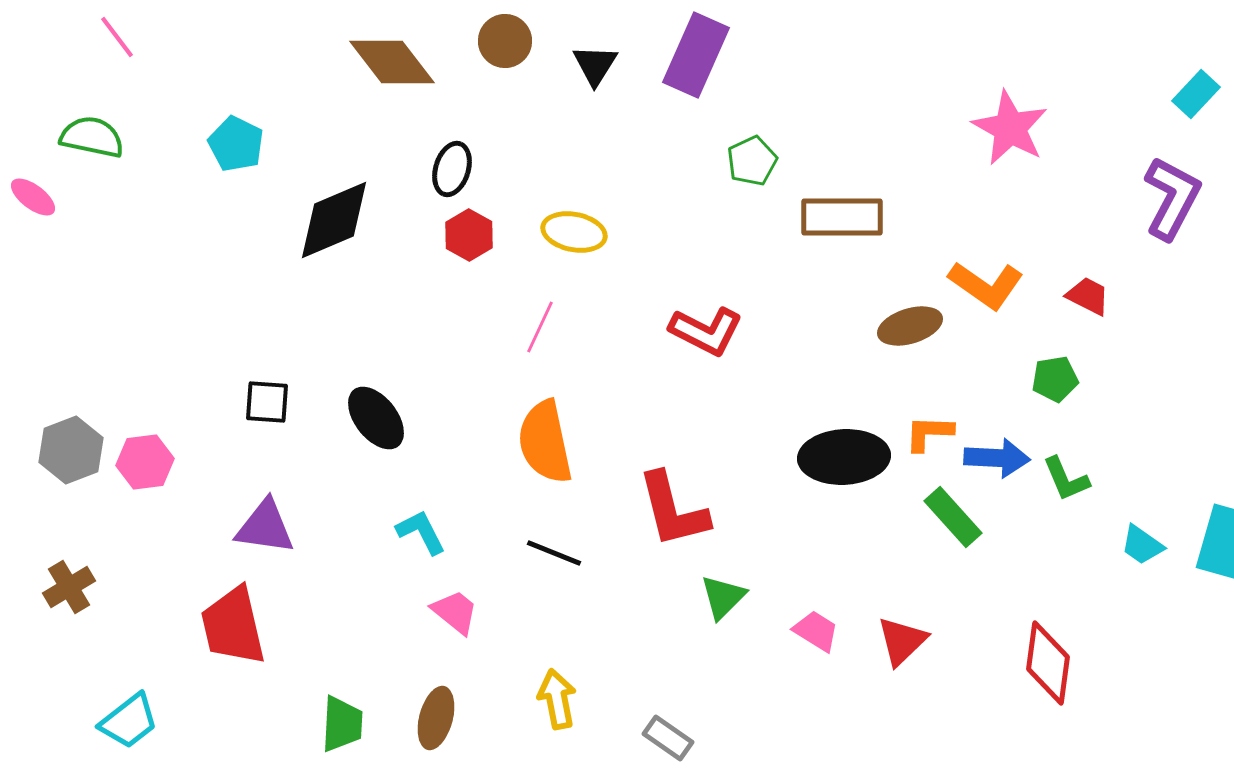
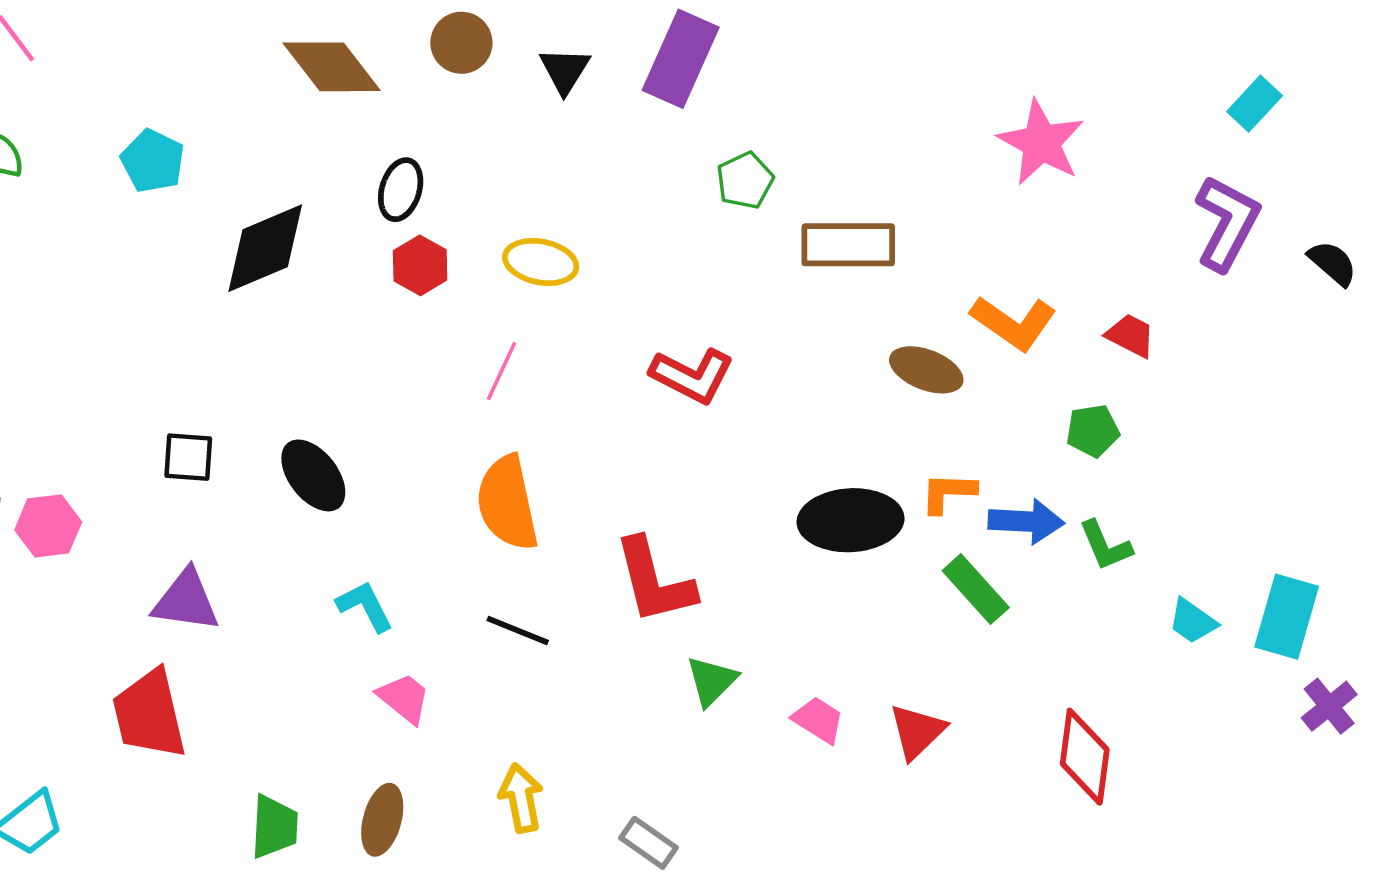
brown ellipse: (910, 326) -> (926, 370), turned 38

